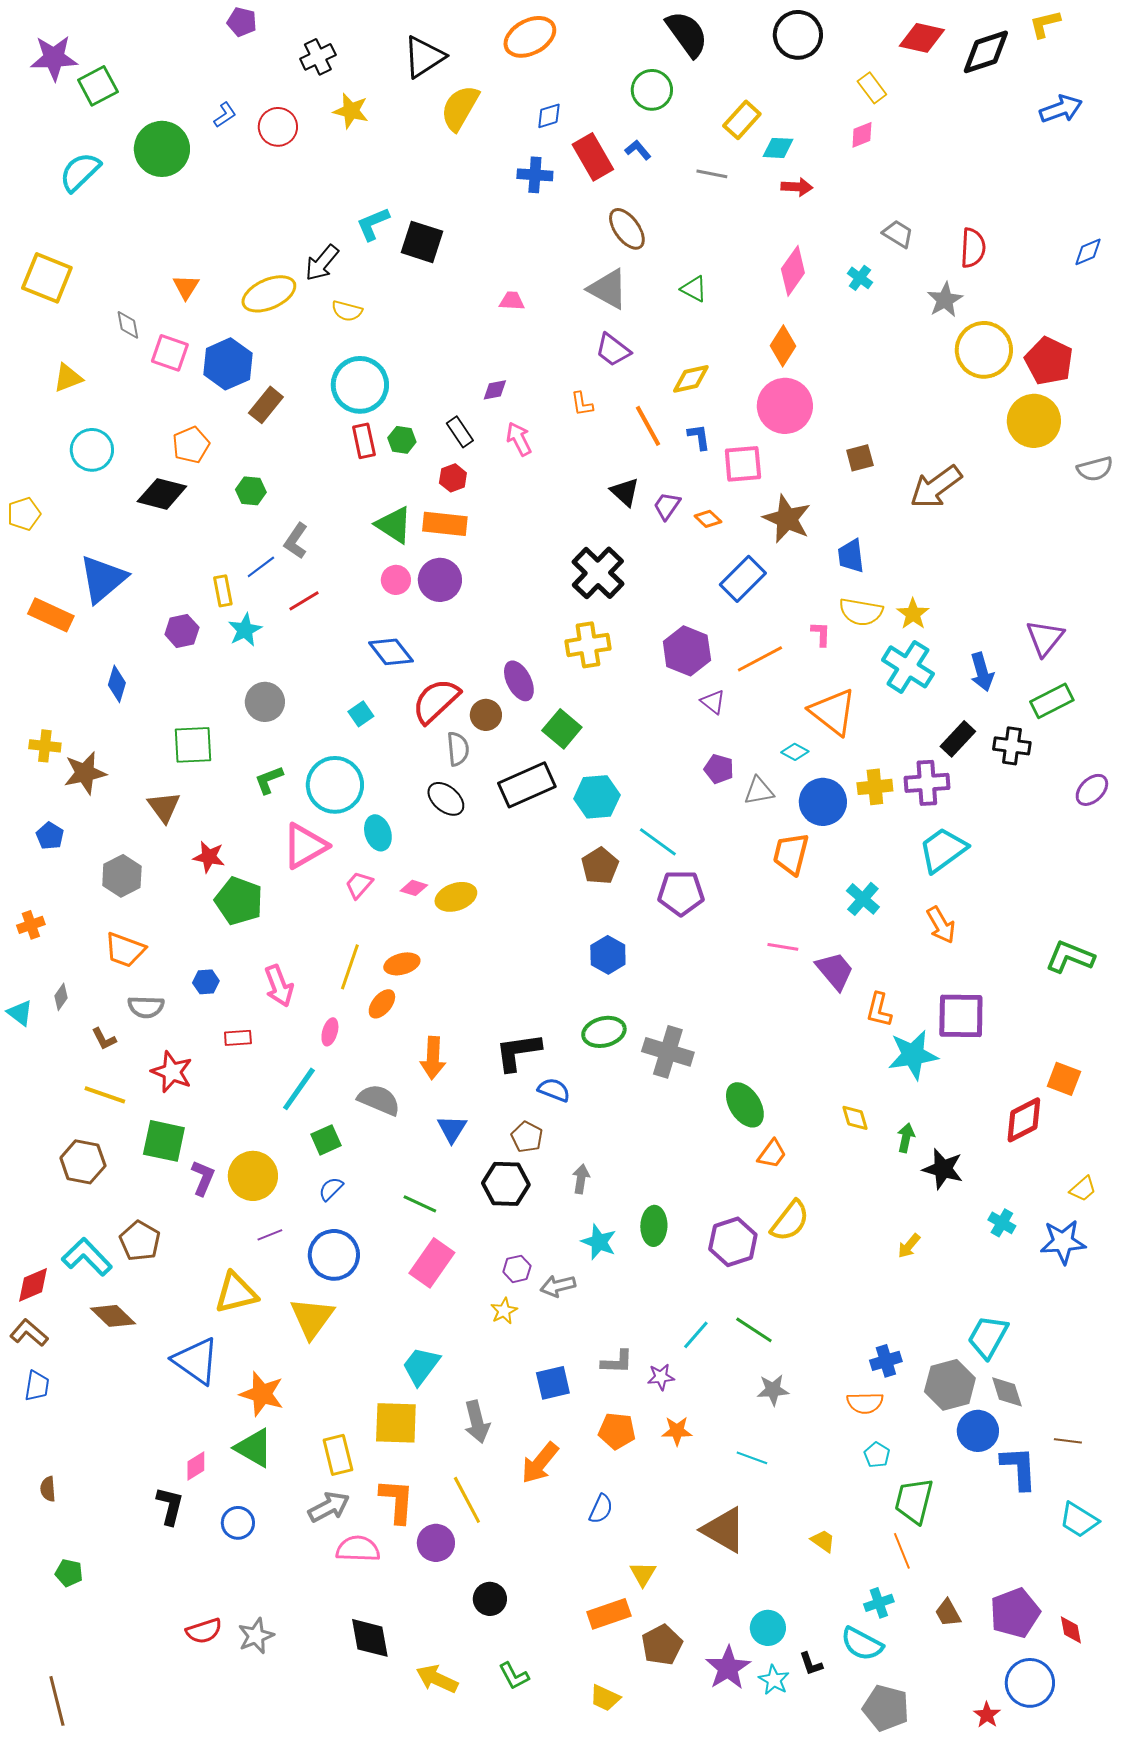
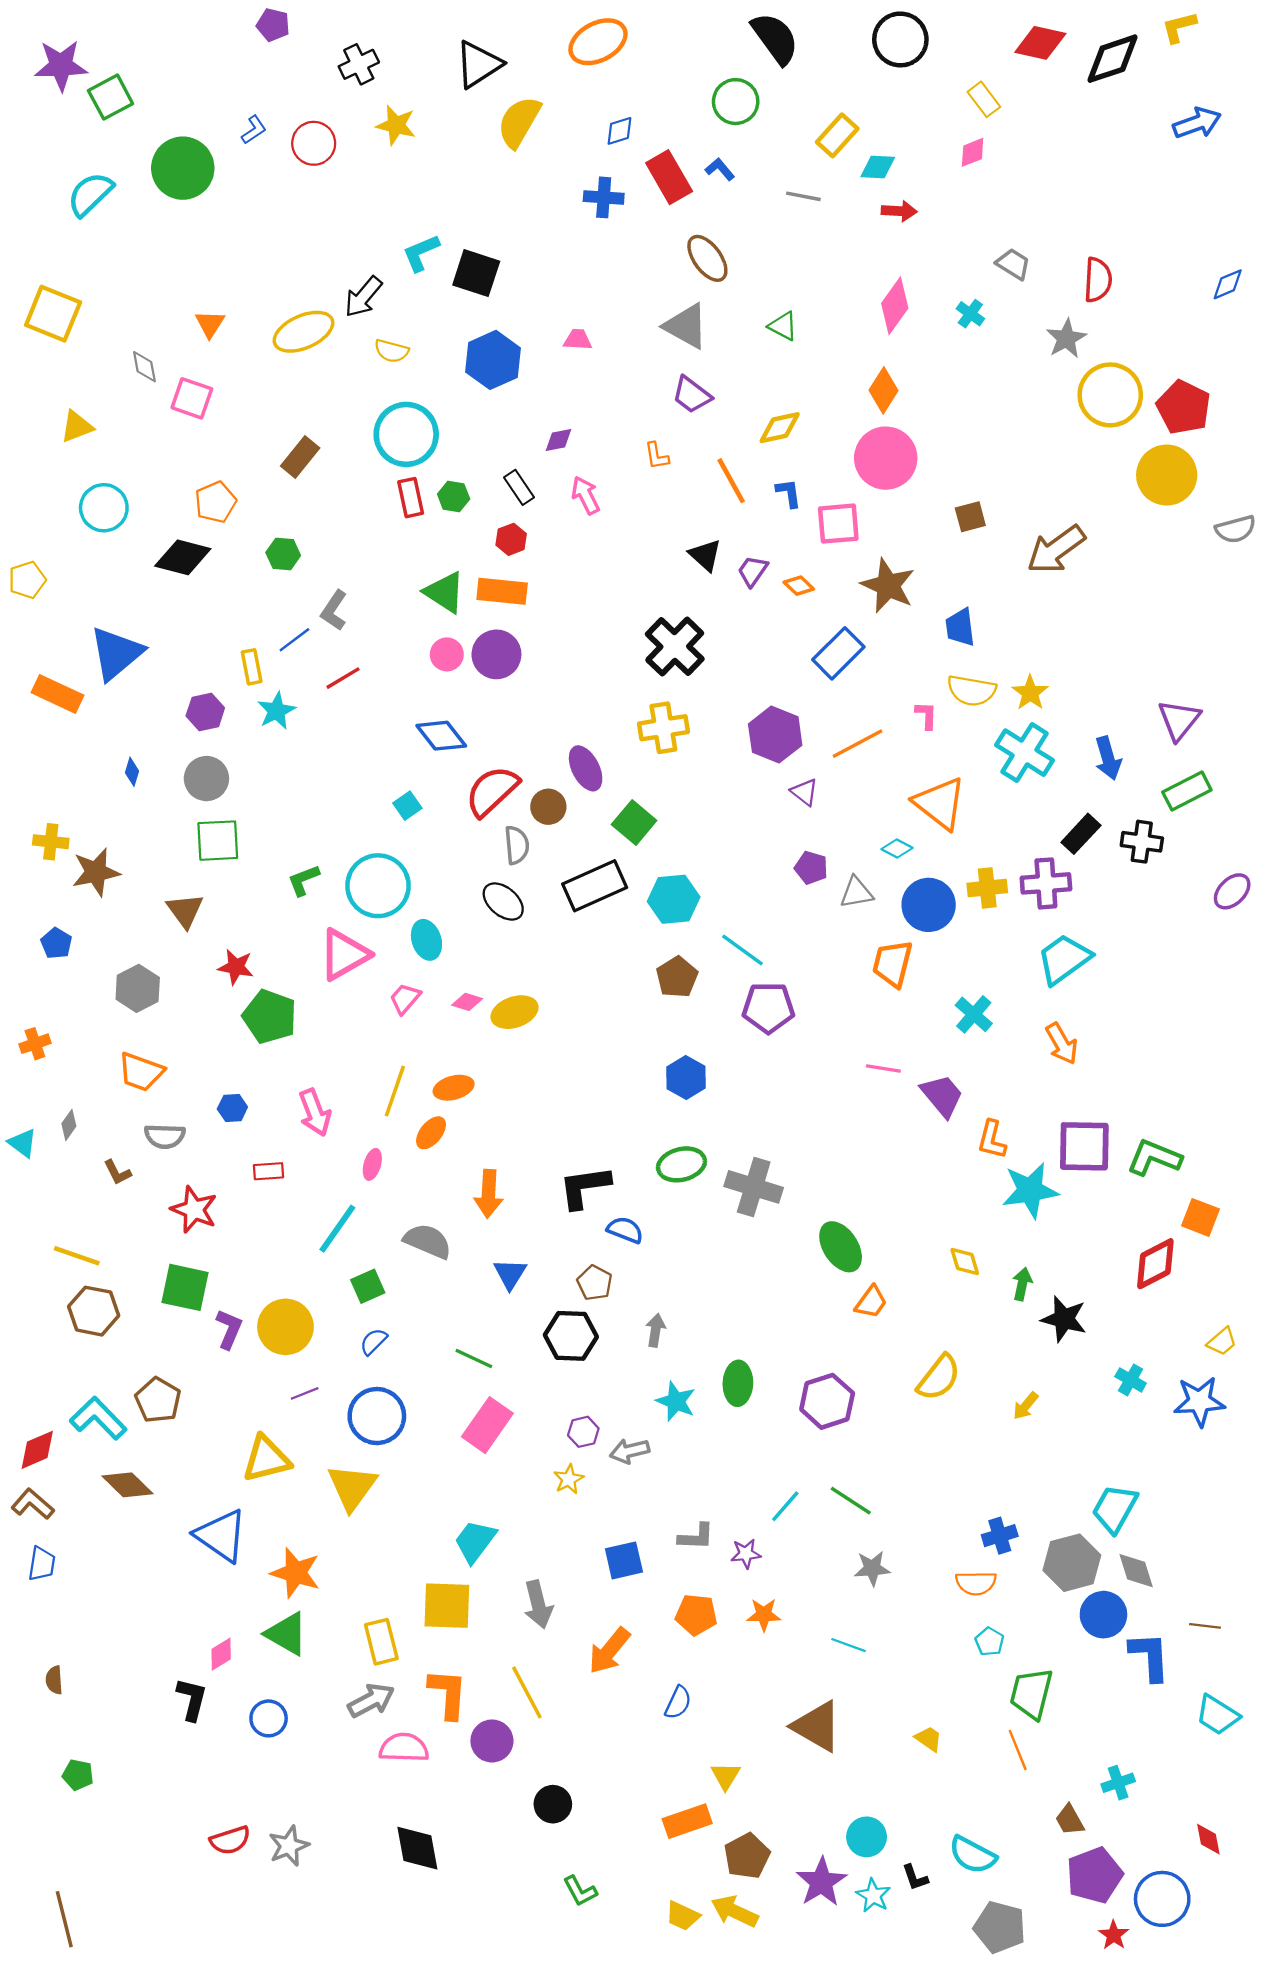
blue hexagon: (228, 364) -> (493, 360), moved
blue diamond: (117, 684) -> (132, 772), size x0.7
gray circle: (265, 702) -> (206, 779), moved
green L-shape: (1070, 957) -> (1154, 1158), moved
yellow line: (105, 1095) -> (77, 1256), moved
yellow semicircle: (790, 1221) -> (939, 1378), moved
cyan cross: (879, 1603) -> (1118, 1783), moved
purple pentagon: (1015, 1613) -> (1094, 1875), moved
yellow arrow: (437, 1679) -> (735, 1911), moved

